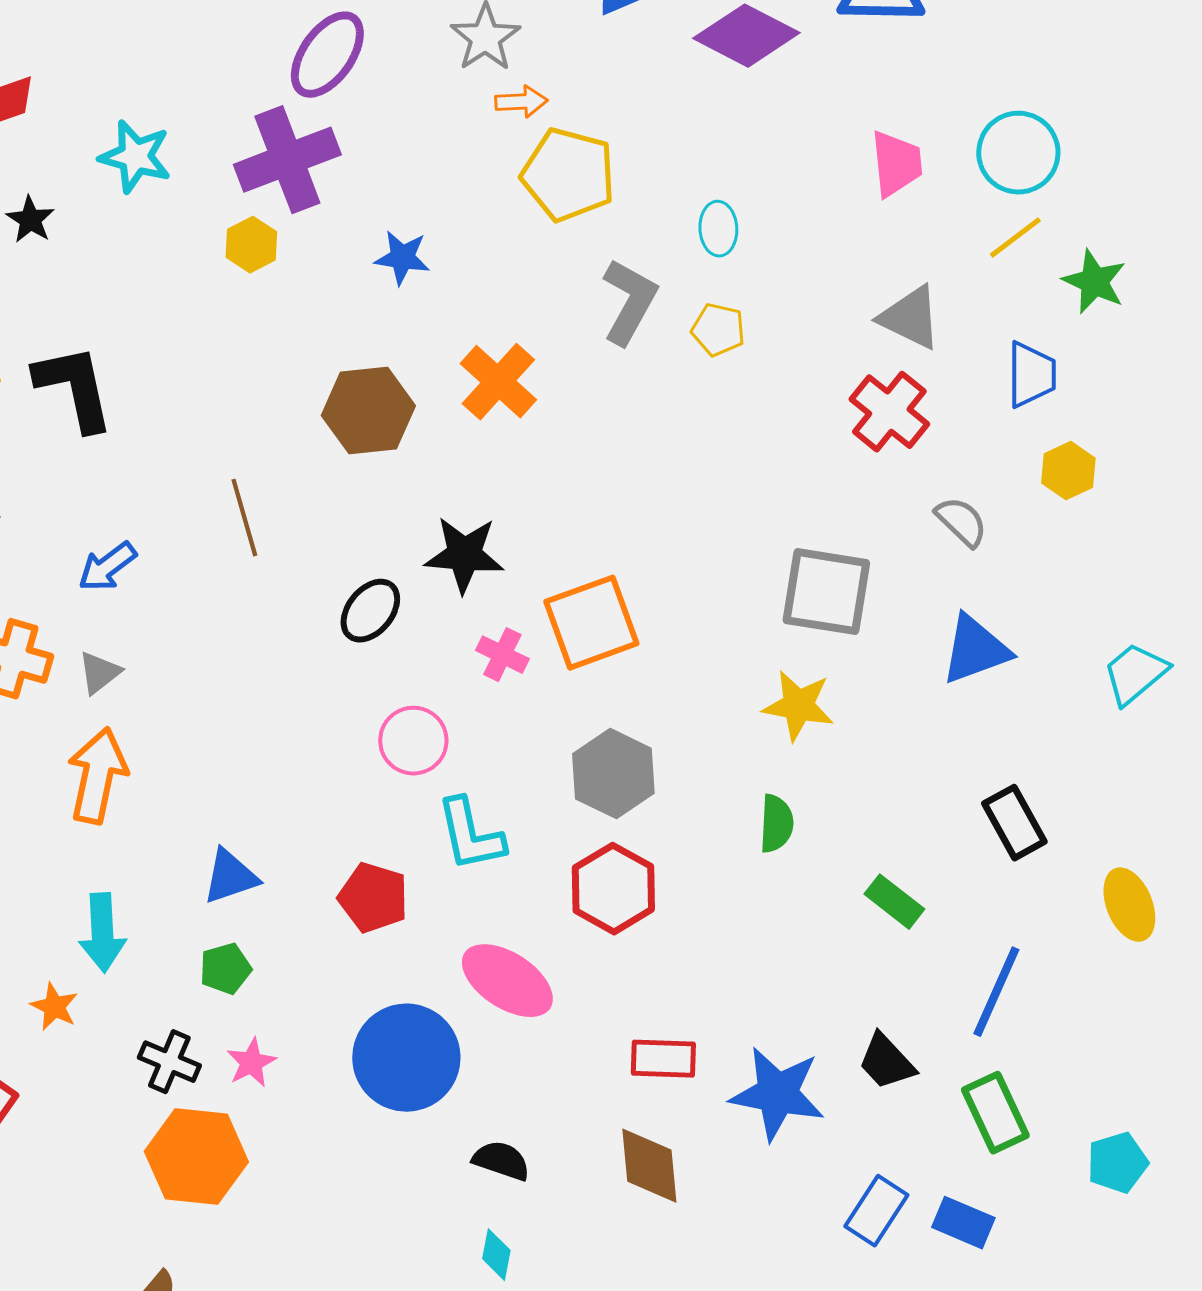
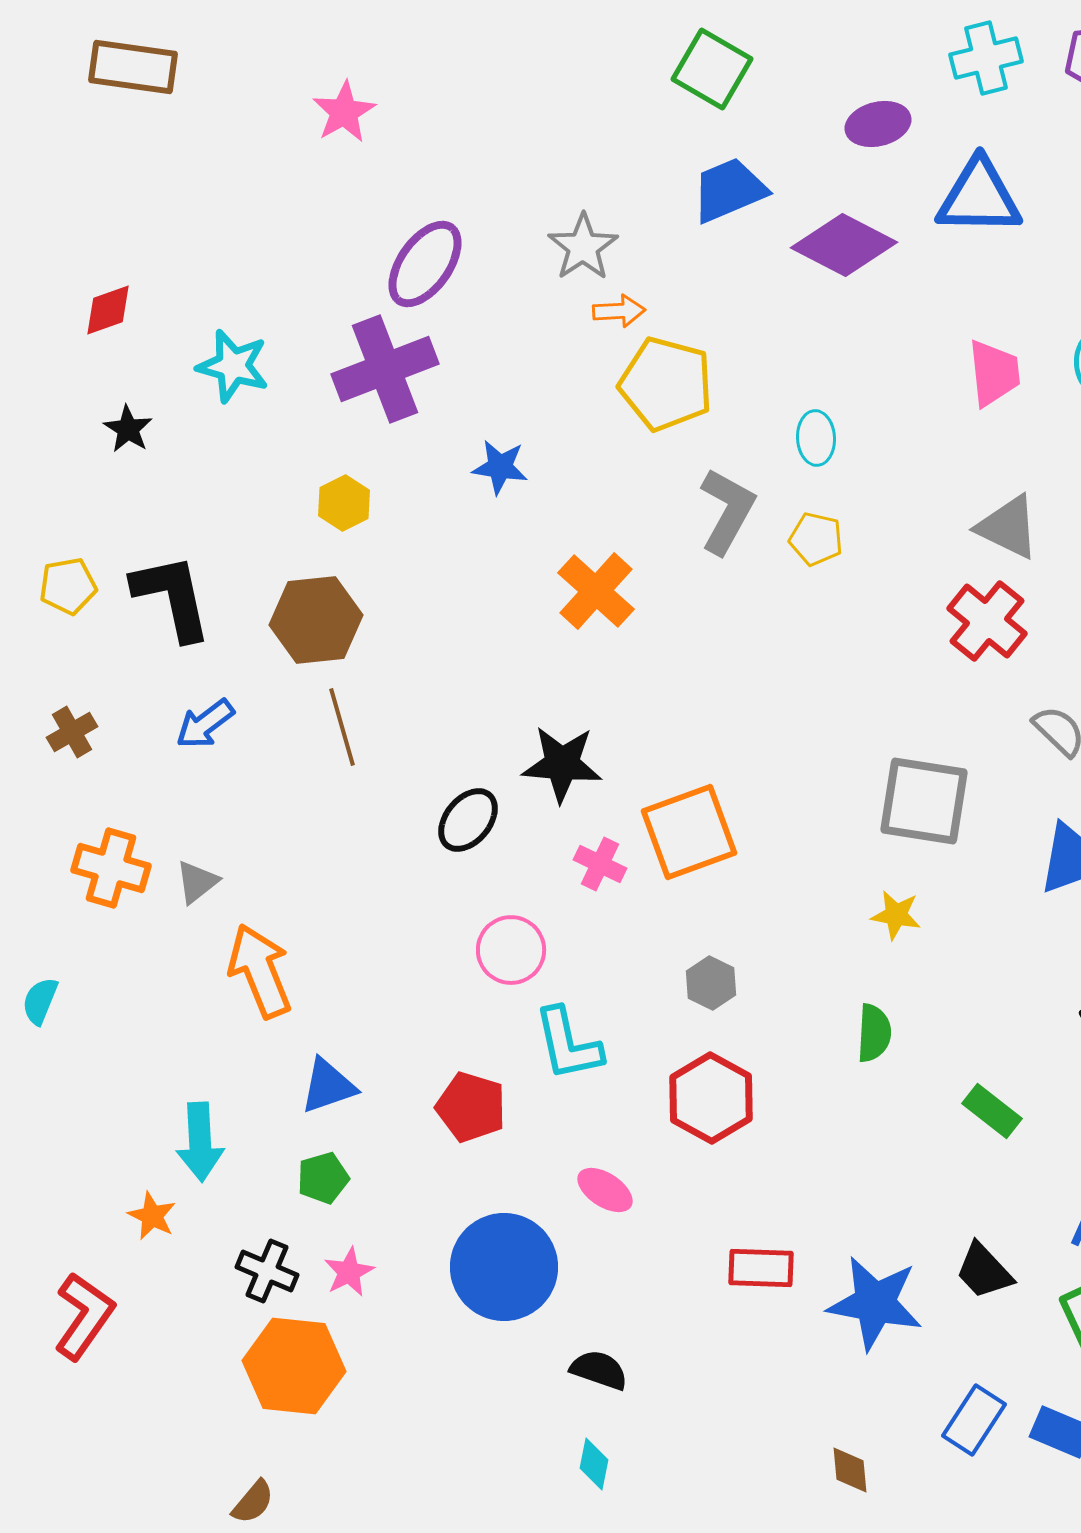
yellow hexagon: (251, 245) -> (344, 503), moved
brown hexagon: (368, 411) -> (316, 620), moved
blue arrow: (107, 567) -> (205, 724), moved
yellow star: (798, 706) -> (896, 915), size x0.7
gray hexagon: (613, 774) -> (711, 983), size x0.6
orange arrow: (97, 776) -> (260, 971), moved, turned -34
pink ellipse: (507, 981) -> (605, 1190), size x0.6
brown diamond: (649, 1166) -> (850, 1470), moved, size x0.6

